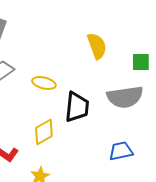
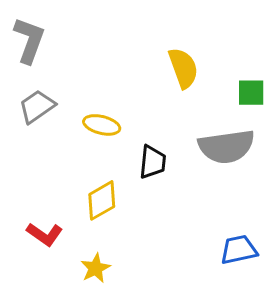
black trapezoid: (77, 107) -> (152, 162), size x0.7
blue trapezoid: (121, 151) -> (239, 250), moved

